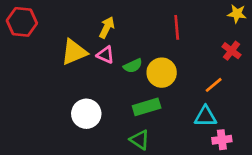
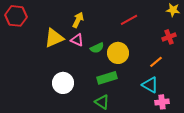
red line: (177, 27) -> (129, 20), turned 66
red cross: (231, 51) -> (169, 37), turned 32
cyan triangle: (205, 116) -> (150, 85), turned 30

